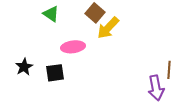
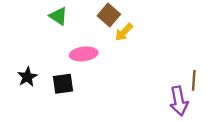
yellow arrow: (108, 28) -> (124, 32), size x0.7

